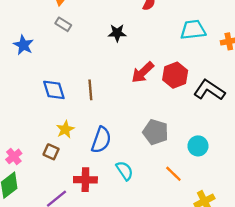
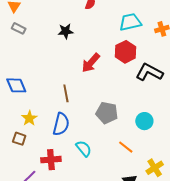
red hexagon: (175, 75) -> (125, 52), moved
brown line: (90, 90) -> (66, 93), moved

